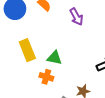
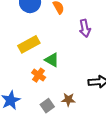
yellow rectangle: (27, 50) -> (29, 44), turned 65

